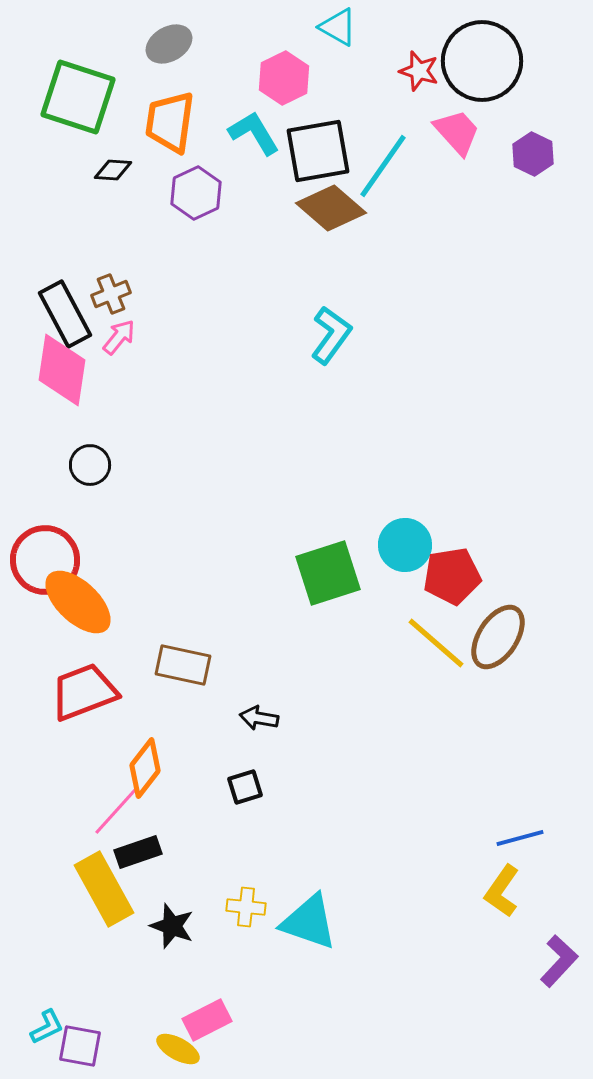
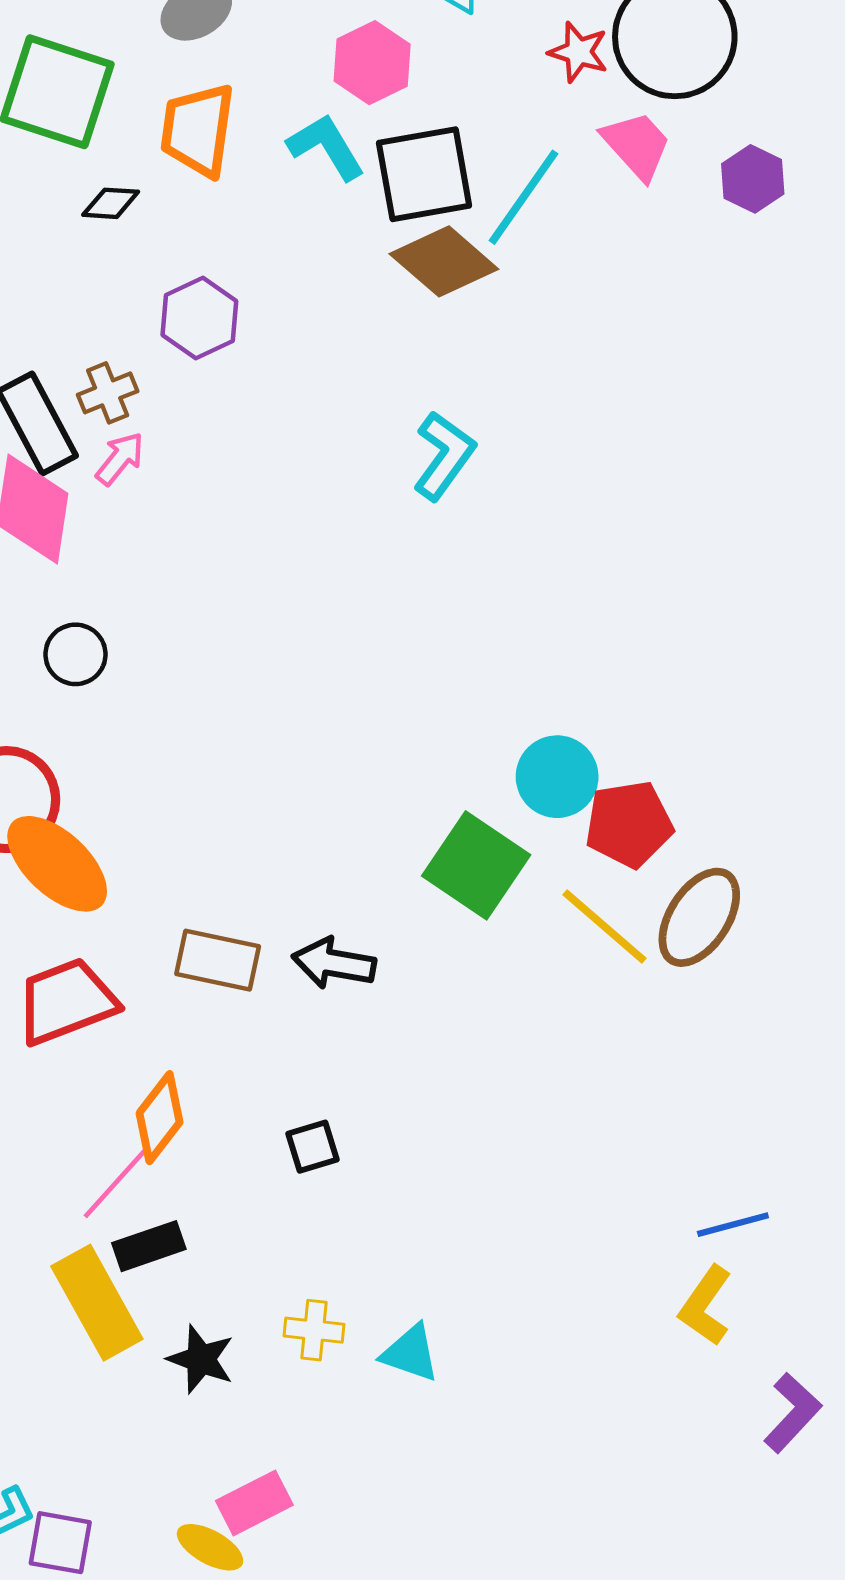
purple hexagon: (196, 193) -> (199, 318), moved
green square: (328, 573) -> (476, 865), moved, turned -38
black arrow: (259, 718) -> (334, 963), moved, size x1.4
cyan triangle: (309, 922) -> (410, 1353), size x0.7

